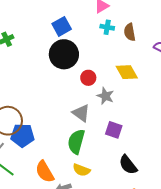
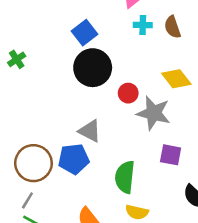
gray star: (105, 96) -> (154, 113), size x1.5
gray triangle: (81, 113) -> (90, 131), moved
blue pentagon: (22, 135) -> (74, 159), moved

